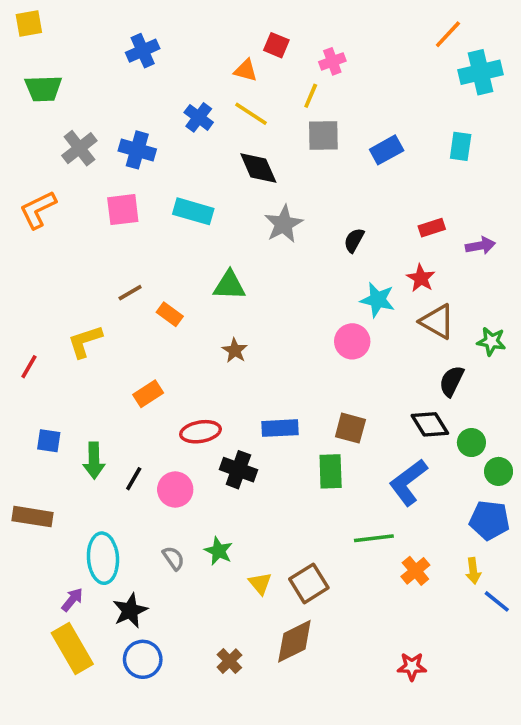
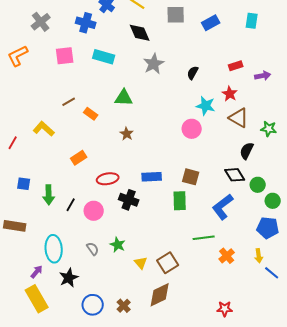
blue cross: (137, 150) -> (86, 23), moved
yellow L-shape: (85, 341) -> (44, 129), turned 60
blue circle: (143, 659) -> (93, 305), moved

